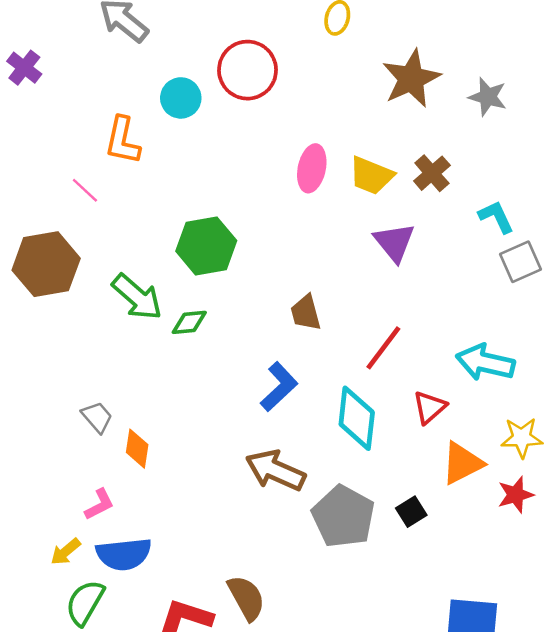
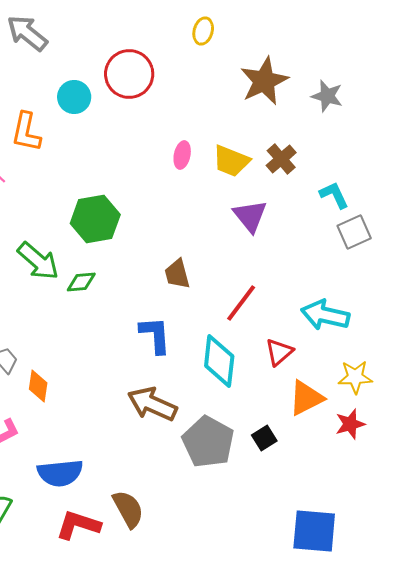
pink ellipse: (312, 168) -> (182, 155), size x0.7
blue L-shape: (279, 387) -> (155, 335), turned -51
blue semicircle: (124, 554) -> (60, 473), moved

